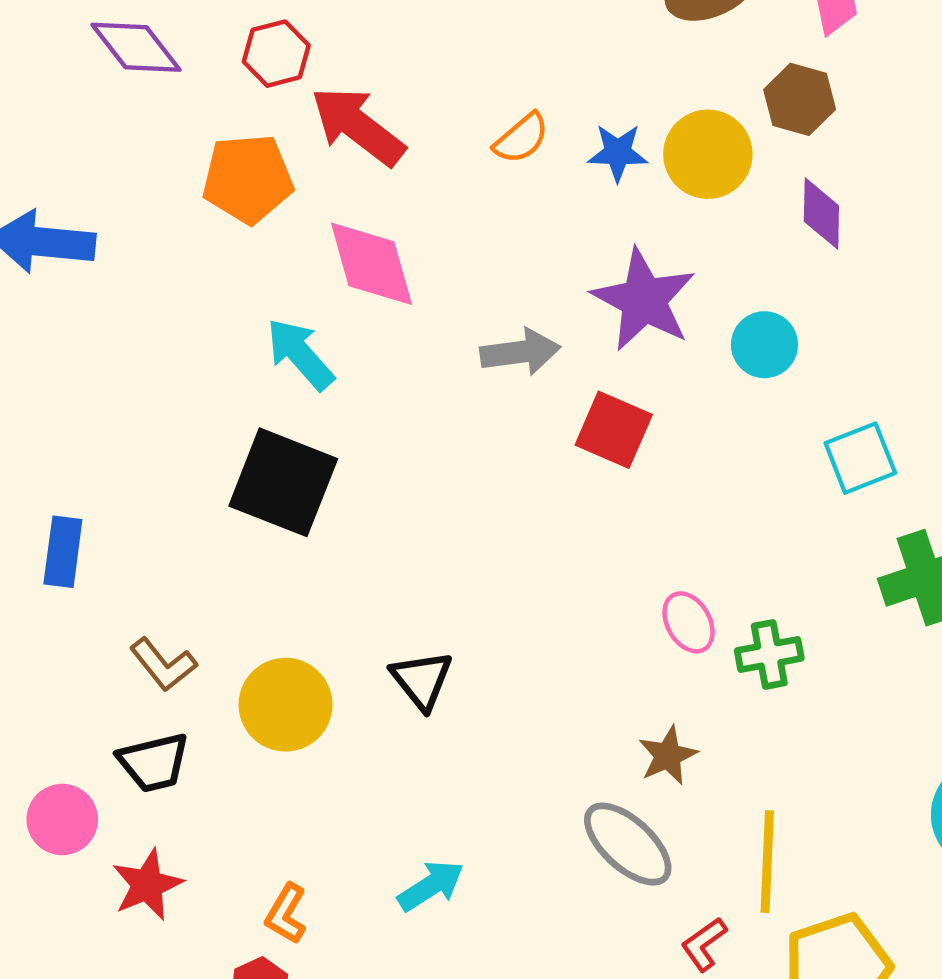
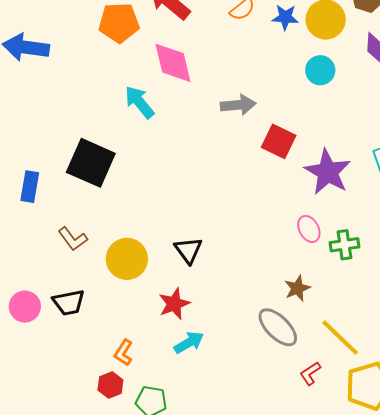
purple star: (644, 300) -> (328, 172), moved
cyan circle: (764, 345) -> (320, 70), moved
black square: (283, 482) -> (91, 163), moved
black trapezoid: (154, 762) -> (69, 302), moved
yellow line: (767, 862) -> (340, 338), turned -51
red star: (147, 885) -> (174, 304), moved

